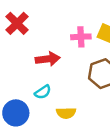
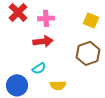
pink cross: (81, 37) -> (46, 18), moved

